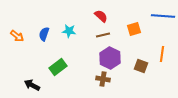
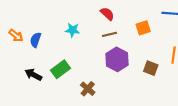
blue semicircle: (44, 34) -> (36, 40), moved
brown cross: (103, 79) -> (88, 89), moved, turned 32
black arrow: (32, 85) -> (33, 75), moved

